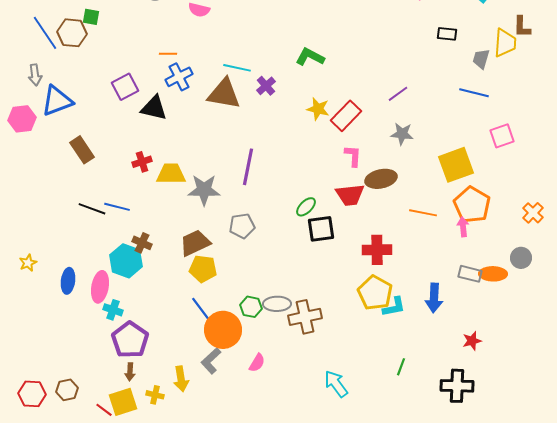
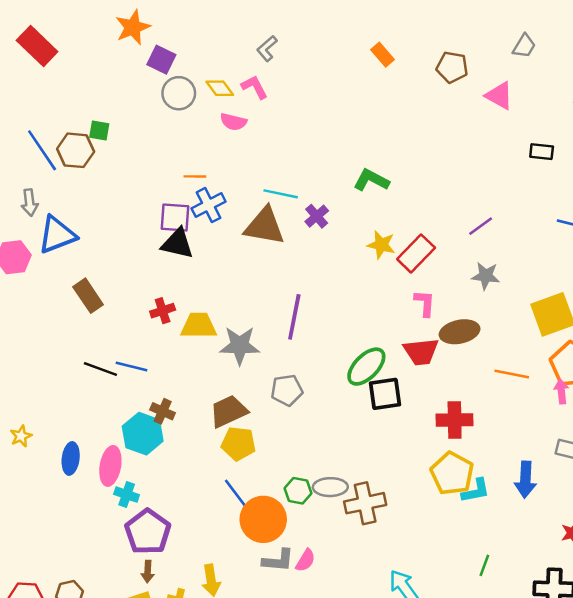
purple square: (125, 87) -> (175, 217), moved, turned 32
green ellipse: (306, 207) -> (366, 367), size x1.6
gray L-shape: (211, 361) -> (278, 560), moved, turned -132

